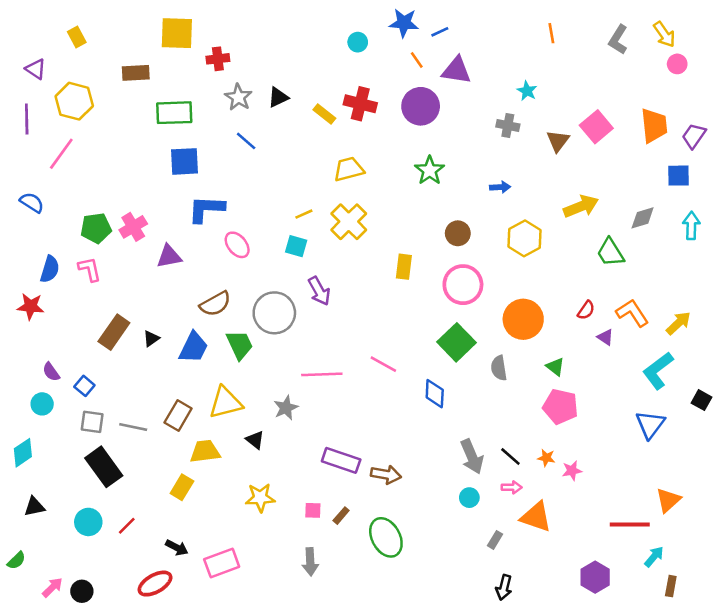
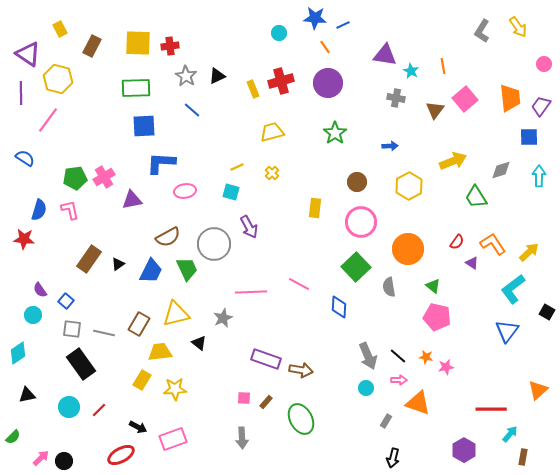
yellow square: (177, 33) -> (138, 43), moved
orange line: (551, 33) -> (443, 66), moved
pink circle: (677, 64) -> (544, 64), moved
purple triangle: (36, 69) -> (28, 54), size x1.5
purple triangle: (457, 70) -> (385, 55), moved
brown rectangle: (136, 73) -> (92, 46), moved, turned -60
red cross: (360, 104) -> (281, 81), turned -30
yellow rectangle: (324, 114) -> (253, 89), turned 30
yellow cross: (349, 222) -> (272, 173), size x0.5
pink ellipse: (237, 245) -> (185, 191), turned -60
yellow star: (260, 498) -> (175, 389), moved
orange triangle: (668, 500) -> (538, 390), moved

